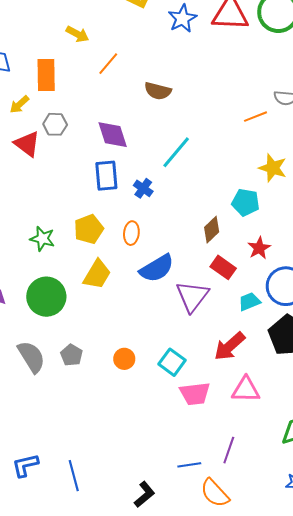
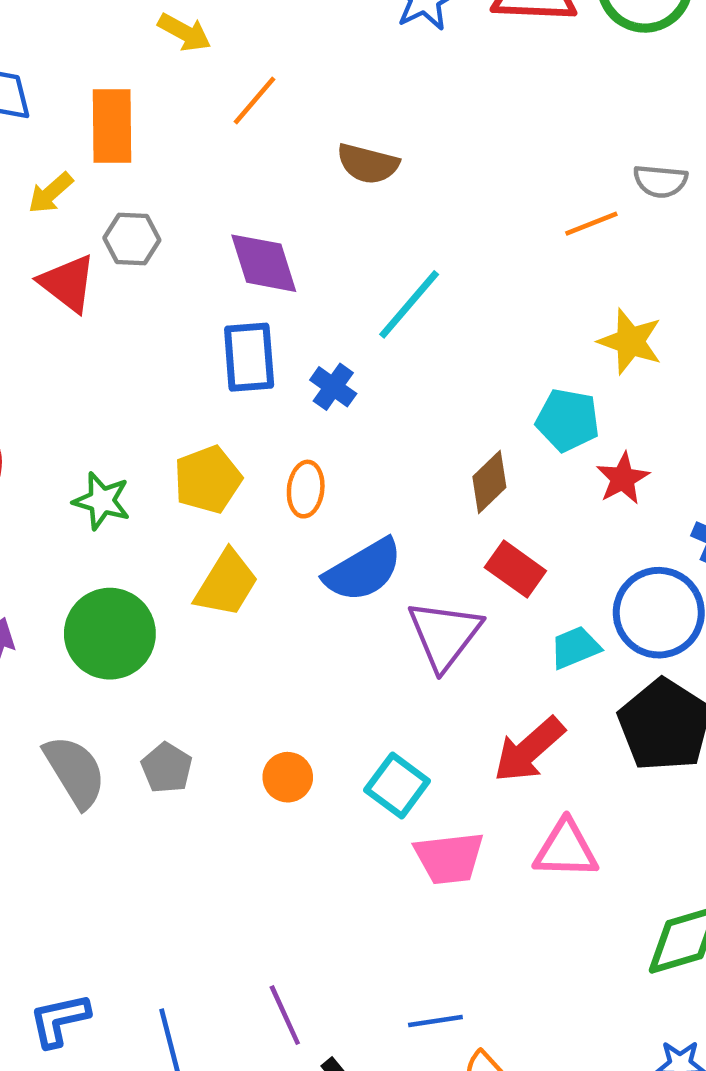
red star: (259, 248) -> (623, 478), moved
purple line: (229, 450) -> (285, 1015), moved, turned -44

